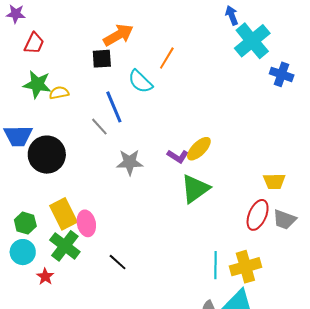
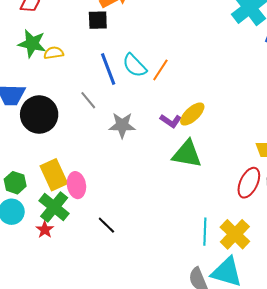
orange line: (167, 58) -> (160, 70), moved
cyan semicircle: (140, 81) -> (135, 65), moved
gray line: (99, 127) -> (88, 100), moved
green triangle: (195, 189) -> (187, 154), turned 44
yellow cross: (245, 267) -> (235, 234), turned -32
red star: (45, 277) -> (45, 230), moved

